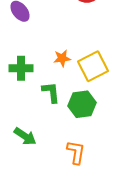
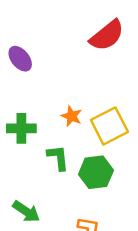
orange star: (62, 58) -> (72, 116), turned 30

